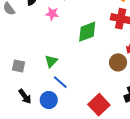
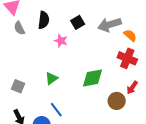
green diamond: (87, 32) -> (92, 78), moved
green triangle: (51, 61) -> (51, 78), moved

